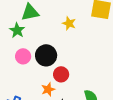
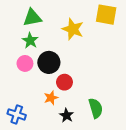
yellow star: (69, 23) -> (73, 29), size x1.5
green star: (17, 30) -> (30, 41), moved

